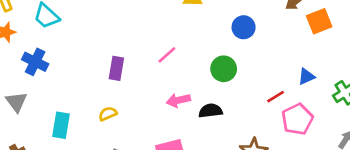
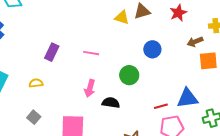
pink line: (167, 55) -> (91, 53), turned 35
blue triangle: (306, 76) -> (187, 98), size x1.6
pink arrow: (178, 100) -> (90, 88), turned -78

